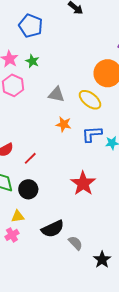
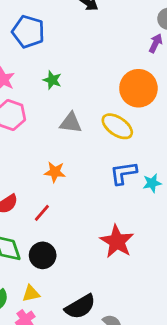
green star: (32, 61) -> (52, 80), moved
orange star: (64, 124) -> (55, 172), moved

